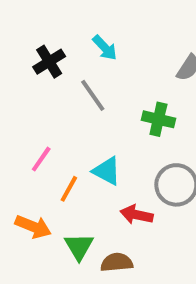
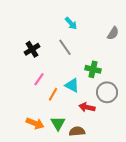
black cross: (49, 62) -> (32, 49), moved
green cross: (158, 119) -> (93, 69), moved
orange arrow: (33, 227) -> (35, 123), moved

